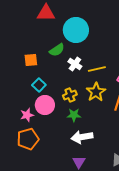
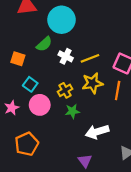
orange square: (31, 60) -> (18, 59), turned 32
yellow star: (96, 92) -> (92, 83), turned 30
pink star: (27, 115) -> (12, 108), moved
white arrow: (82, 137) -> (97, 132), moved

